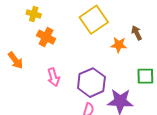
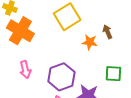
orange cross: (46, 37) -> (20, 31), size x1.5

